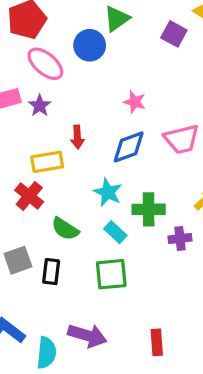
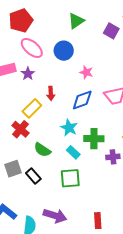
blue circle: (90, 45) -> (64, 51), moved
yellow rectangle: (47, 162) -> (32, 108), turned -36
black rectangle: (51, 272) -> (33, 176), turned -49

